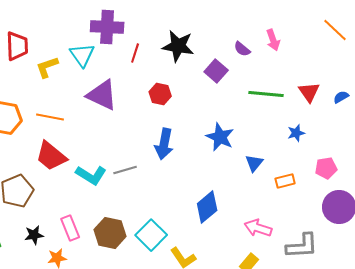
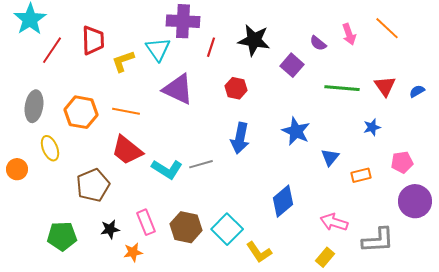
orange line: (335, 30) -> (387, 28), moved

